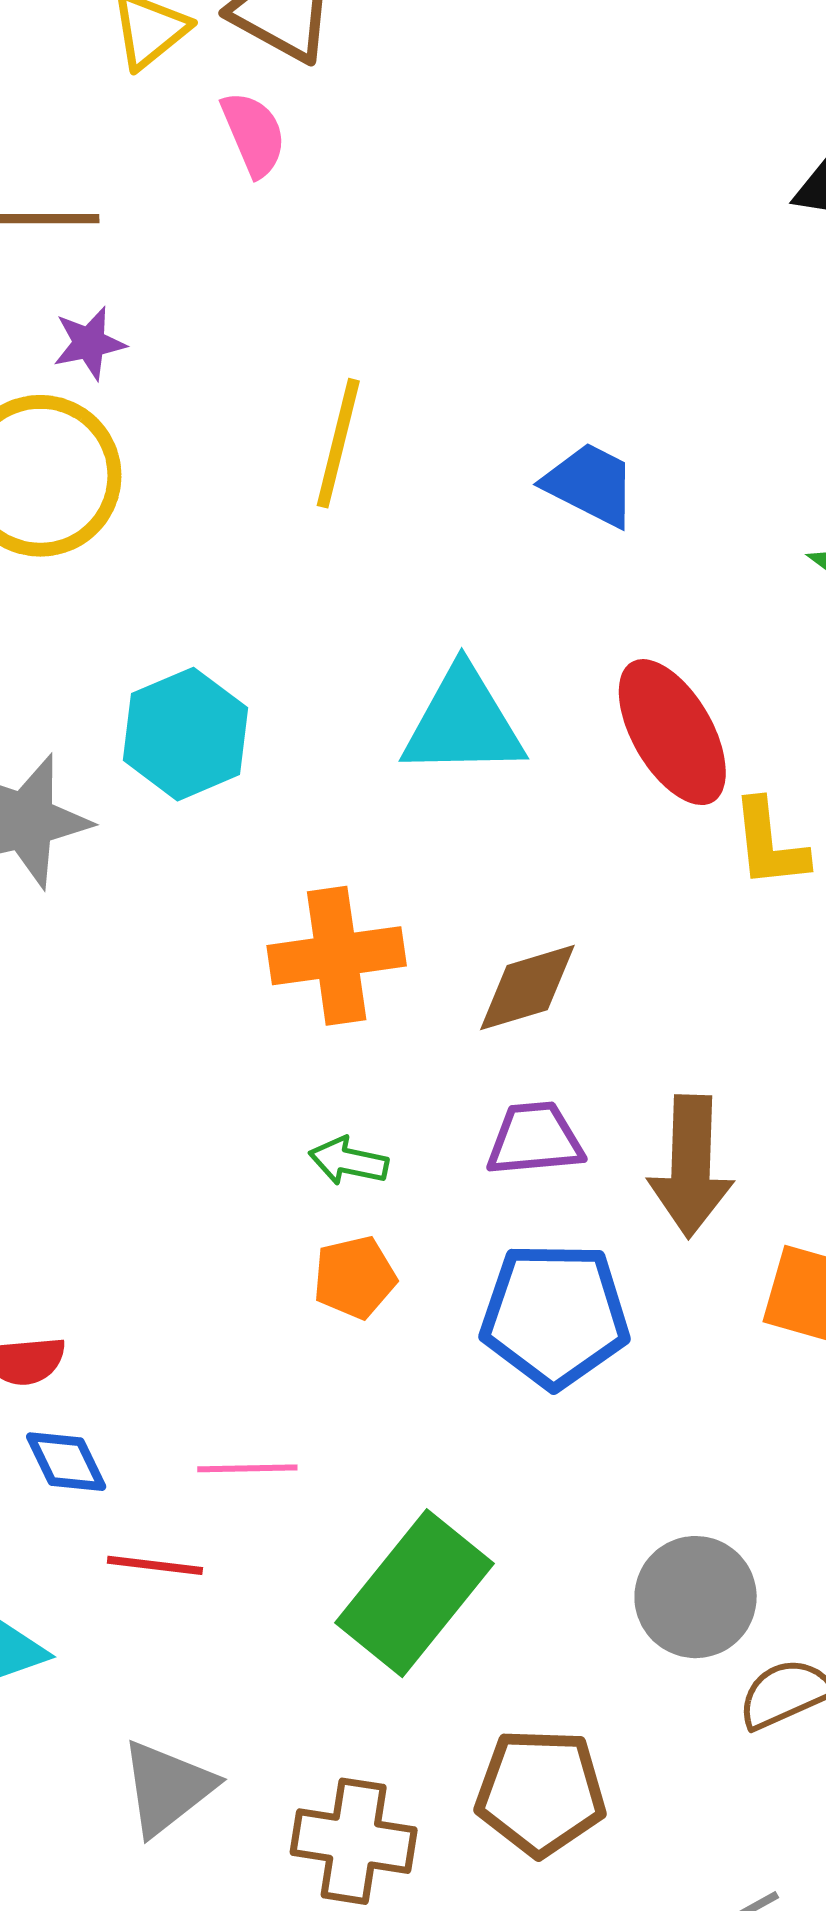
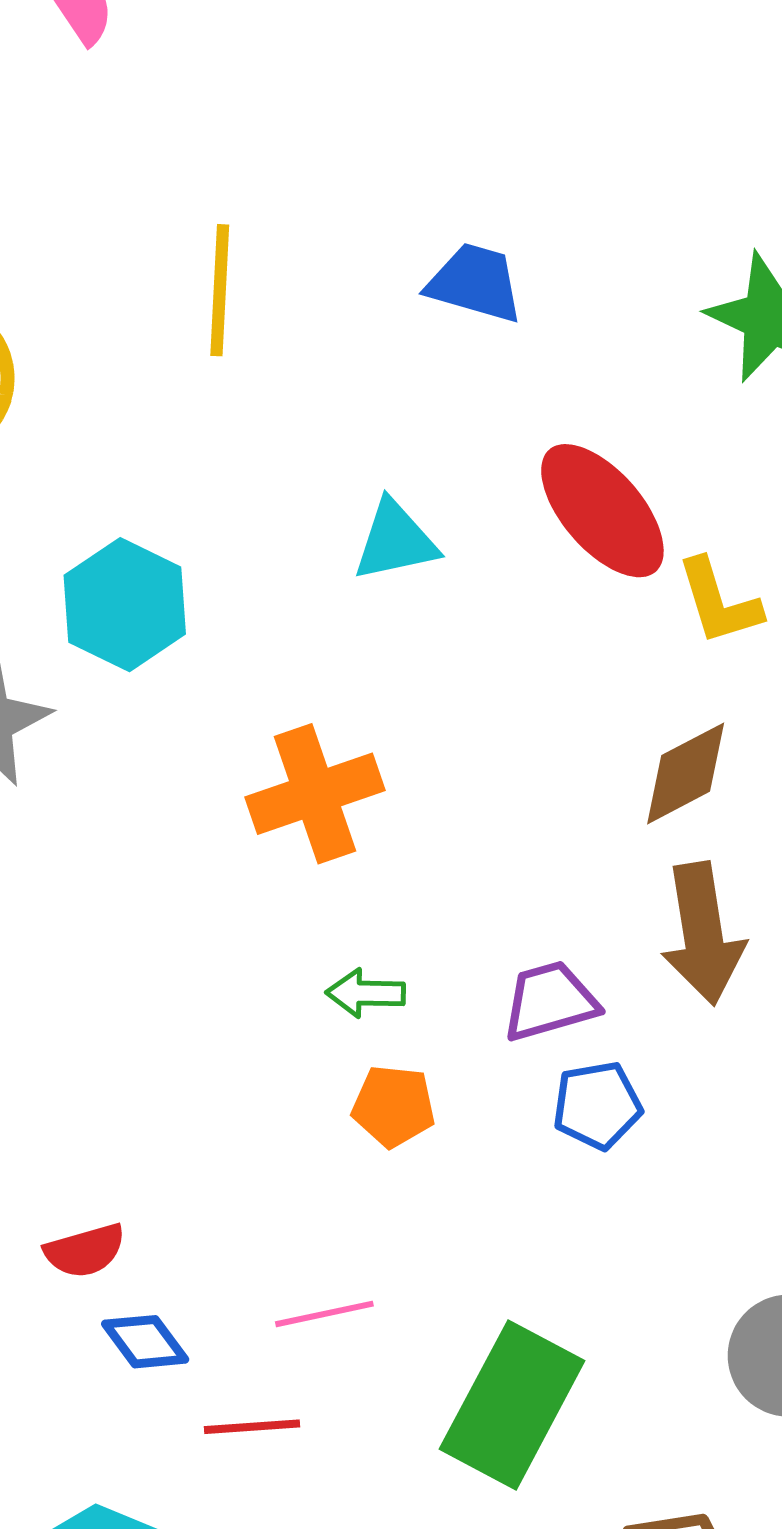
cyan triangle: (463, 723) -> (395, 541), size x0.7
brown diamond: (527, 988) -> (686, 773), moved
purple trapezoid: (535, 1139) -> (550, 1001), moved
orange pentagon: (355, 1277) -> (394, 1106), turned 30
blue pentagon: (555, 1315) -> (597, 1105), size x0.6

